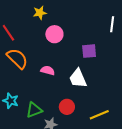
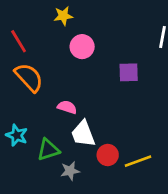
pink semicircle: (48, 70) -> (67, 107), moved
white trapezoid: (78, 78) -> (83, 134), moved
red circle: (67, 107) -> (108, 155), moved

